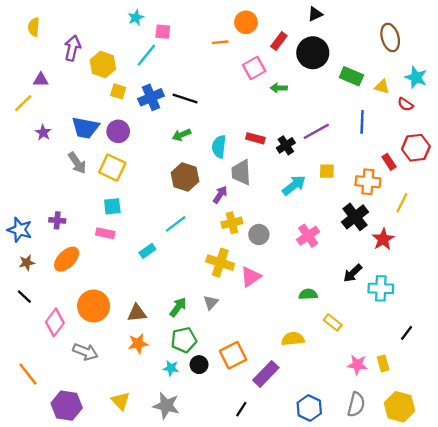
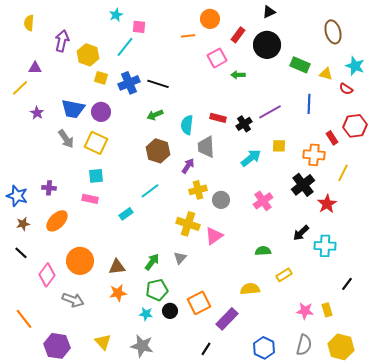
yellow rectangle: (333, 322) -> (284, 275), turned -70

